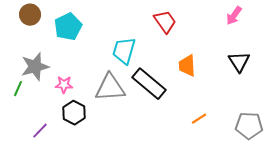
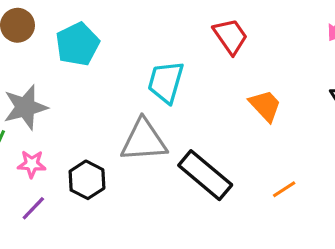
orange trapezoid: (187, 66) -> (265, 106), turned 140
black rectangle: (149, 84) -> (205, 175), moved
pink star: (64, 85) -> (32, 164), moved

